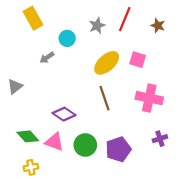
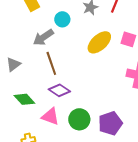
gray arrow: (47, 58) -> (43, 37), size x1.5
brown line: (104, 98) -> (51, 63), moved
green diamond: (28, 136) -> (24, 99), moved

